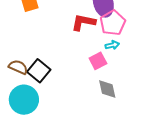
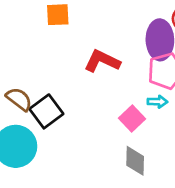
red L-shape: (83, 22) -> (102, 61), moved
pink square: (98, 61) -> (132, 119), turned -30

